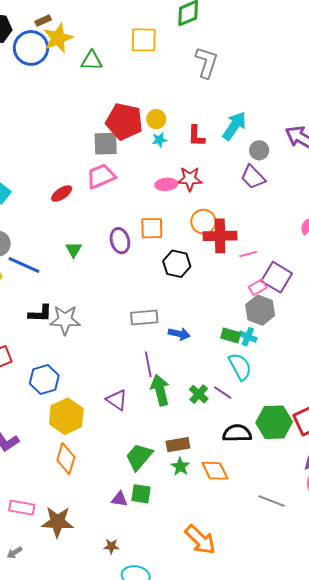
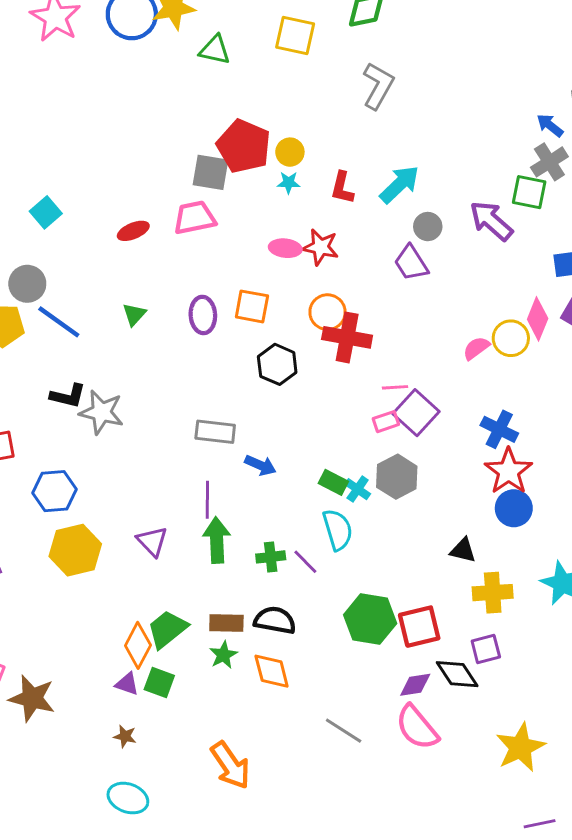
pink line: (248, 254) -> (395, 387), moved
gray hexagon: (260, 310) -> (397, 477), moved
green cross: (199, 394) -> (271, 557), turned 30
black semicircle: (237, 433) -> (275, 620), moved
orange diamond: (66, 459) -> (138, 645), moved
brown star: (111, 546) -> (125, 736), moved

